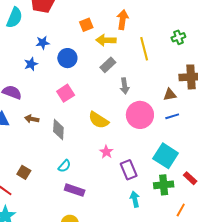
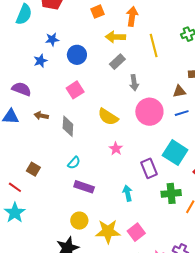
orange square: (86, 25) -> (97, 12), moved
purple rectangle: (129, 170) -> (149, 168), moved
green cross: (164, 185) -> (171, 193), moved
cyan arrow: (135, 199) -> (128, 193), moved

